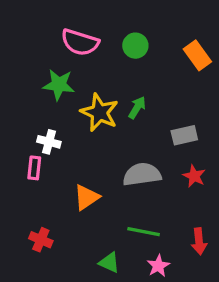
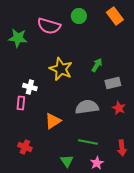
green circle: (135, 46) -> (79, 16), moved
orange rectangle: (197, 55) -> (115, 16), moved
green star: (59, 85) -> (18, 38), moved
green arrow: (137, 108) -> (97, 65), moved
green triangle: (109, 263) -> (67, 161), turned 32

